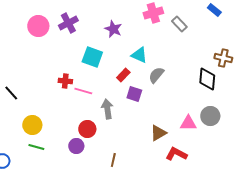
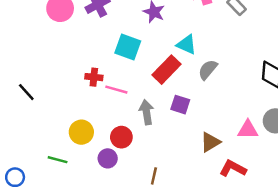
red rectangle: (123, 75) -> (166, 70), size x1.6
purple square: (134, 94) -> (180, 105), moved
yellow circle: (32, 125) -> (81, 132), moved

